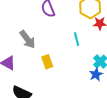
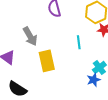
yellow rectangle: (47, 62) -> (47, 61), size x1.5

